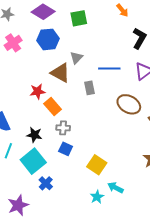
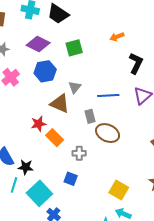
orange arrow: (122, 10) -> (117, 37), turned 112
brown ellipse: (129, 104) -> (108, 133), moved
gray cross: (63, 128) -> (79, 153), moved
black star: (34, 135) -> (26, 167), moved
yellow square: (97, 165) -> (119, 190), moved

